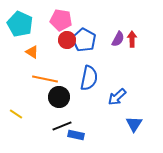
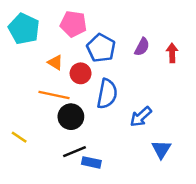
red arrow: (132, 39) -> (172, 53), moved
red circle: (67, 40) -> (81, 73), moved
orange triangle: (32, 52) -> (55, 62), moved

